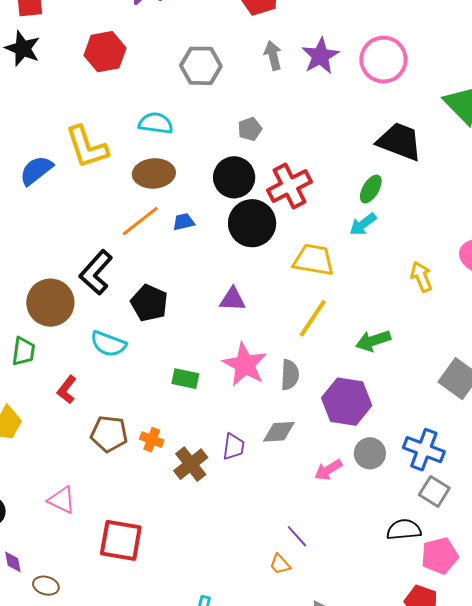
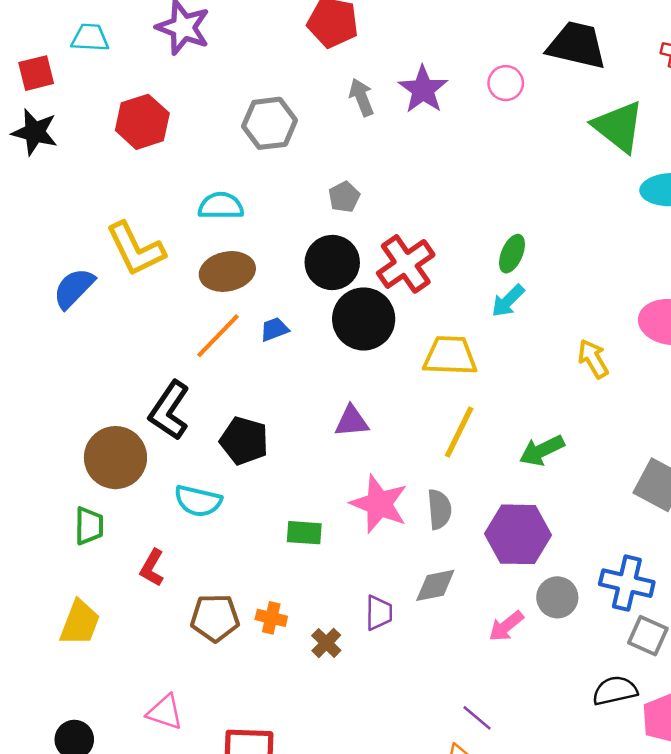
pink circle: (383, 60) -> (506, 83), size x0.6
black trapezoid: (399, 141) -> (577, 45), moved
brown cross: (191, 464) -> (326, 643), size x0.7

